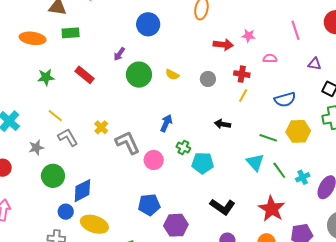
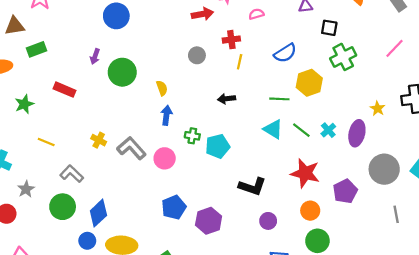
yellow semicircle: (172, 75) -> (162, 88), moved, turned -120
gray L-shape: (68, 137) -> (72, 174), moved
gray star: (36, 148) -> (26, 189), moved

